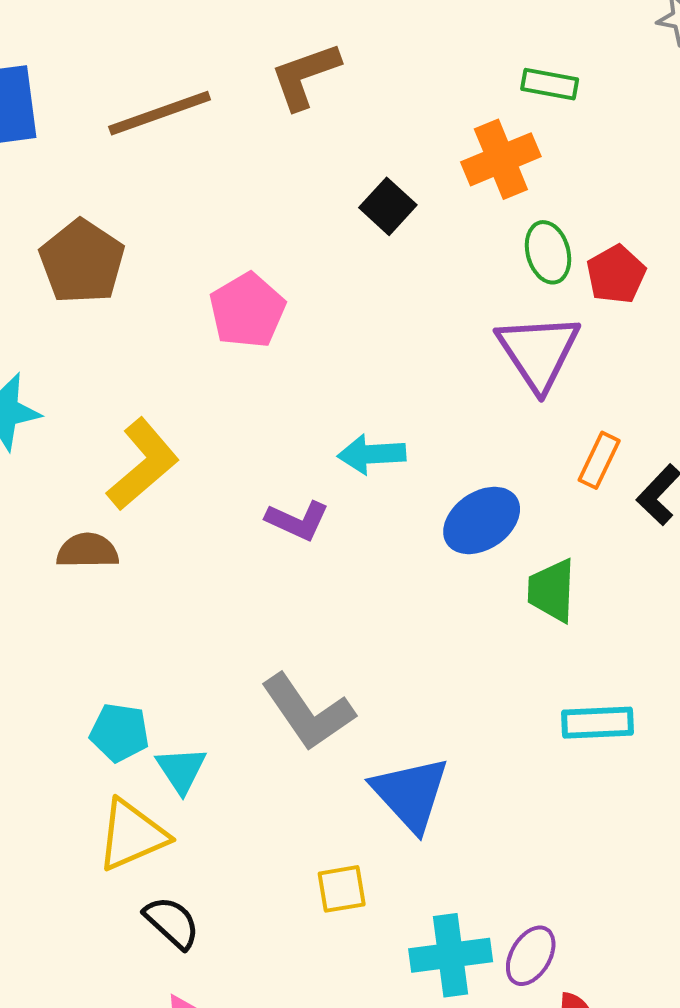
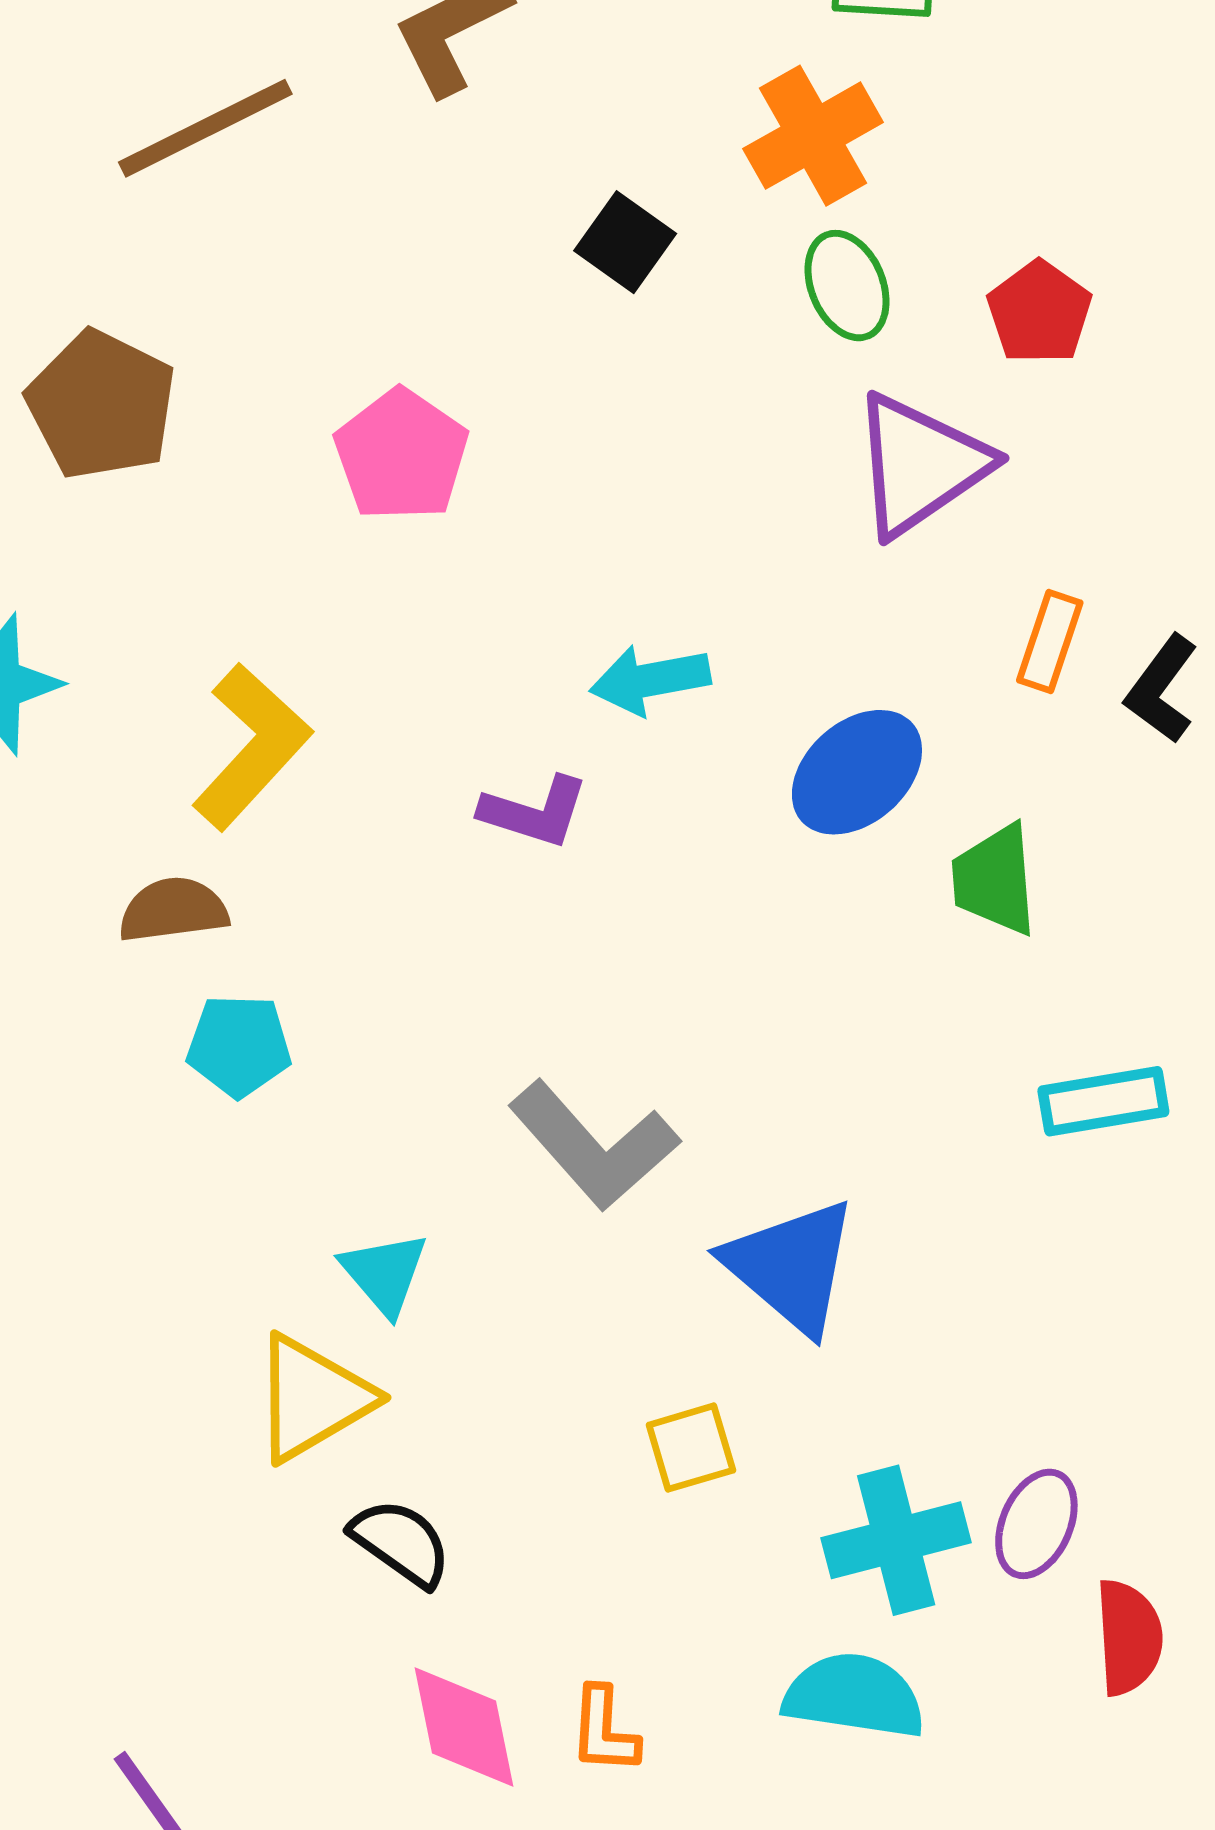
green ellipse: (548, 252) -> (847, 286), moved
purple triangle: (538, 352) -> (920, 465), turned 36
cyan pentagon: (120, 732) -> (239, 1046), moved

